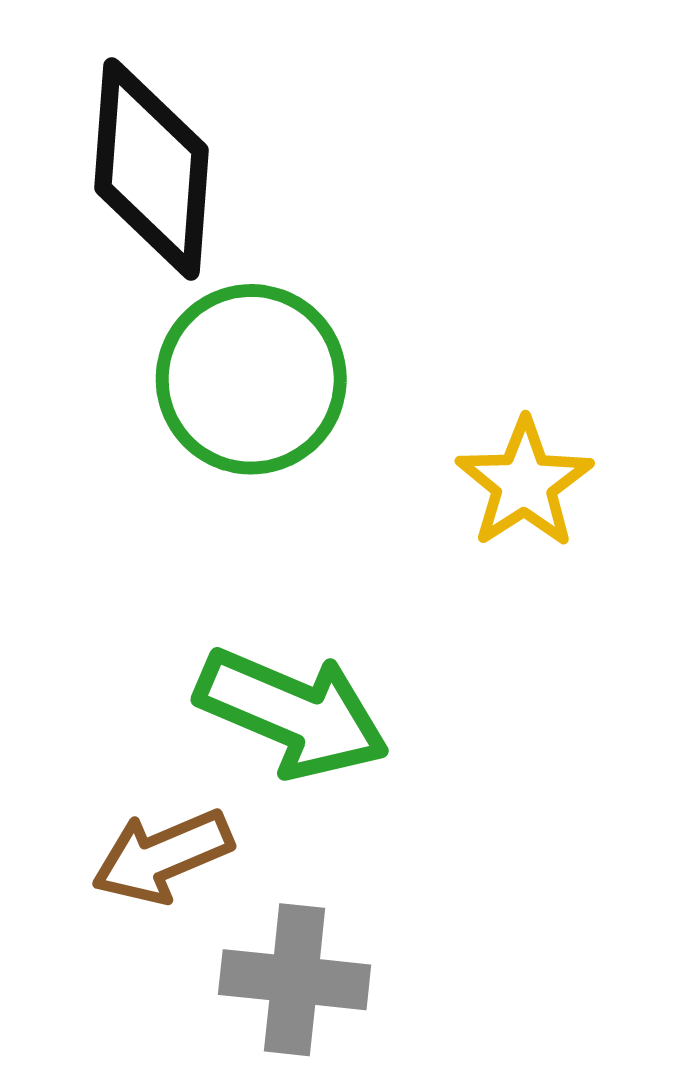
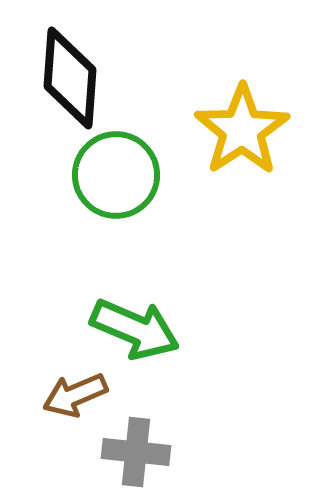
yellow star: (524, 483) -> (242, 130), moved, size x1.5

